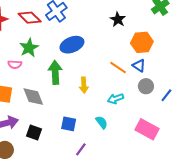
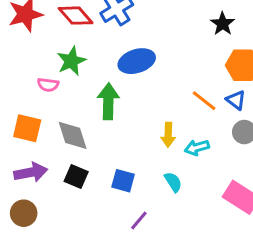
black star: (118, 19) -> (223, 24), moved
yellow arrow: (84, 85) -> (168, 135), moved
black square: (34, 133) -> (76, 177), moved

